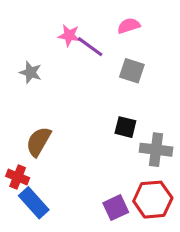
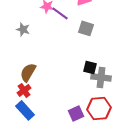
black square: (125, 127) -> (90, 67), moved
red cross: (18, 177) -> (24, 90), moved, turned 32

